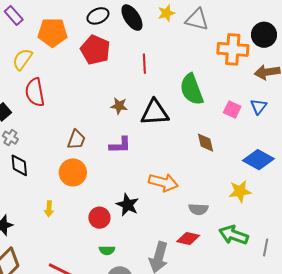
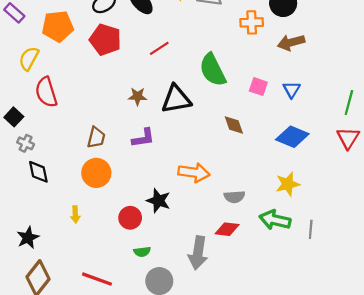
orange cross: (233, 49) -> (252, 22), size x0.7
red line: (144, 64) -> (159, 48), turned 66
blue triangle: (258, 107) -> (292, 90), moved
yellow star: (240, 191) -> (288, 184), moved

